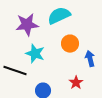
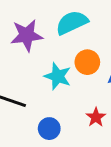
cyan star: (35, 54) -> (58, 76), moved

